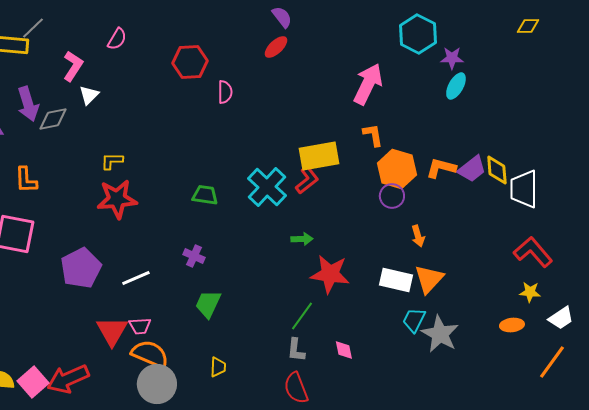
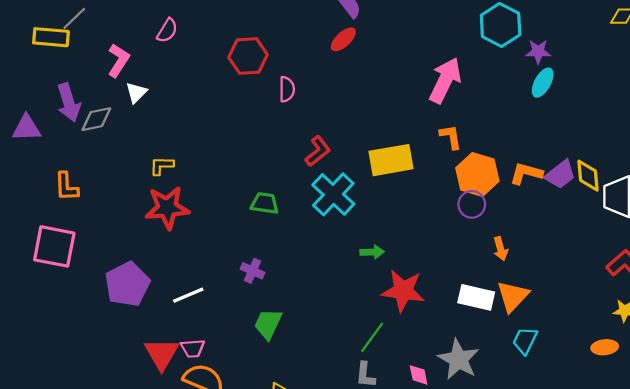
red L-shape: (307, 180) -> (318, 151), moved
cyan trapezoid: (414, 320) -> (525, 341), moved
gray star: (440, 334) -> (458, 359), moved

